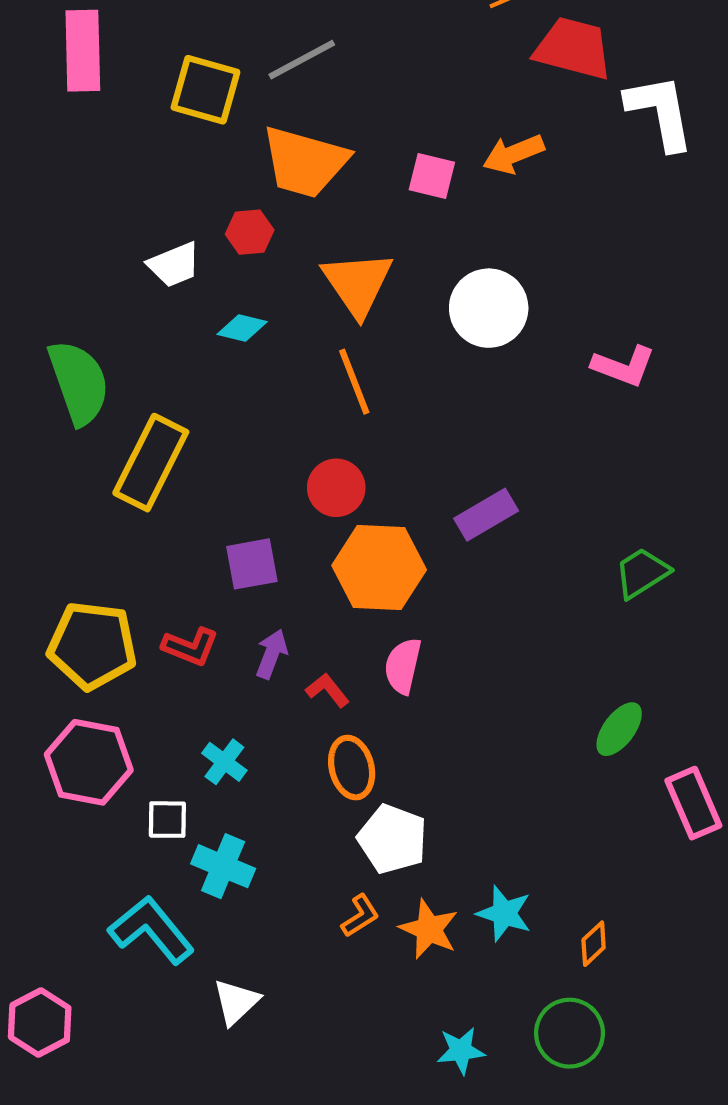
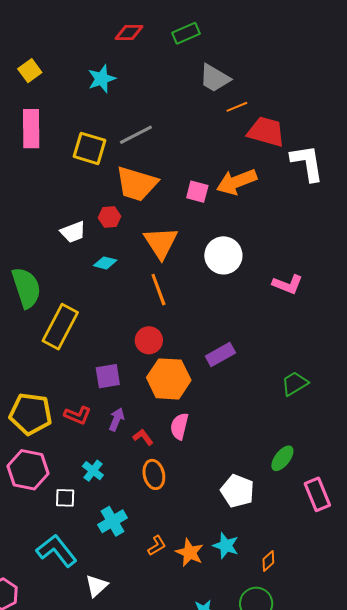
orange arrow: (513, 154) -> (237, 182), size x1.4
white pentagon: (392, 839) -> (237, 491), moved
cyan cross: (223, 866) -> (112, 521), moved, turned 36

